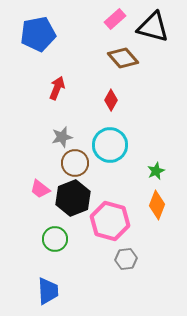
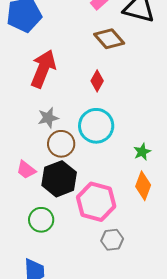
red arrow: (57, 88) -> (43, 69), size x1.6

